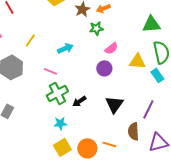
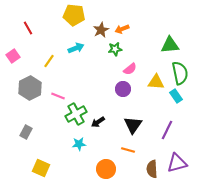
cyan arrow: (65, 48) -> (76, 48), moved
pink line: (50, 71) -> (58, 96), moved
brown semicircle: (133, 131) -> (152, 169), moved
orange line: (109, 144) -> (128, 150), moved
yellow square: (62, 147) -> (41, 168), moved, turned -36

